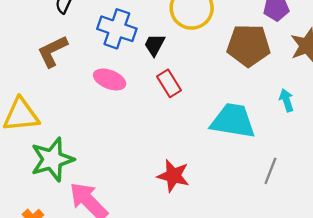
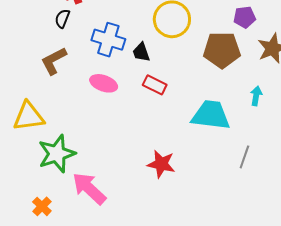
black trapezoid: (155, 45) -> (141, 52), turned -45
red rectangle: (169, 83) -> (155, 85), turned -30
cyan arrow: (286, 100) -> (256, 96), turned 30

